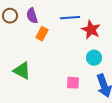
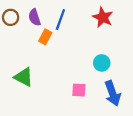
blue line: (70, 18) -> (60, 20), moved, turned -66
red star: (91, 30) -> (103, 17), moved

